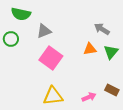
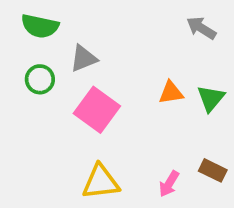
gray arrow: (102, 29) -> (201, 28), moved
green circle: (11, 39) -> (40, 79), moved
pink arrow: (89, 97) -> (169, 184), turned 144

